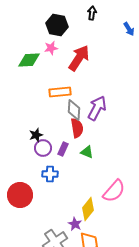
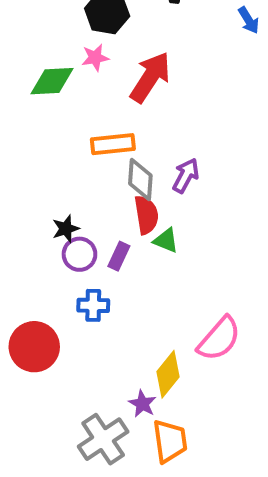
purple arrow: (97, 108) -> (186, 176), size x0.7
green triangle: (87, 152) -> (166, 240), moved

